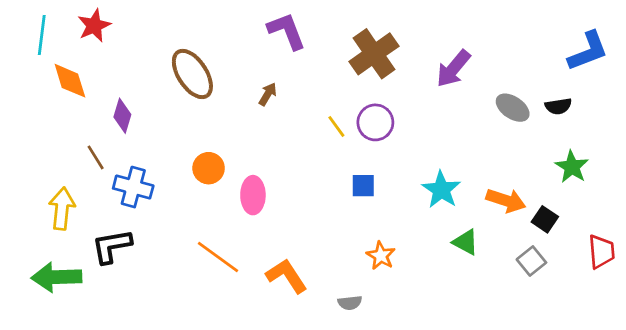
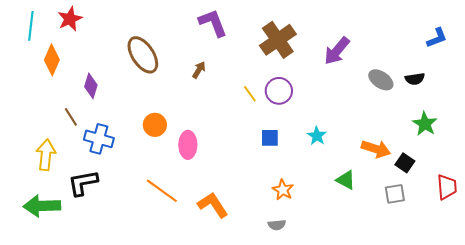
blue L-shape: (588, 51) -> (437, 38), size x0.7
orange diamond: (70, 81) -> (52, 60), turned 40
cyan star: (441, 190) -> (317, 136), moved, size x0.7
gray square: (531, 261) -> (395, 194), turned 30
gray semicircle: (350, 303) -> (277, 225), moved

